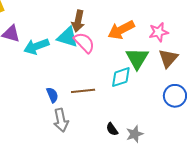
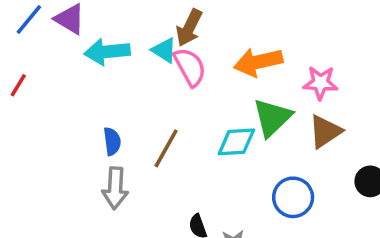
cyan triangle: (68, 37) -> (164, 50), size x0.7
brown line: (83, 91) -> (166, 148), turned -70
blue circle: (175, 96) -> (293, 197), moved

